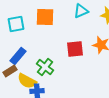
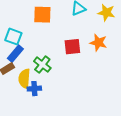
cyan square: (16, 24) -> (13, 37), moved, turned 30
yellow semicircle: (27, 81) -> (24, 79), turned 66

